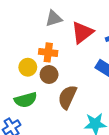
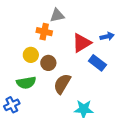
red triangle: (82, 32) -> (82, 43), moved
orange cross: (48, 52) -> (44, 32), moved

